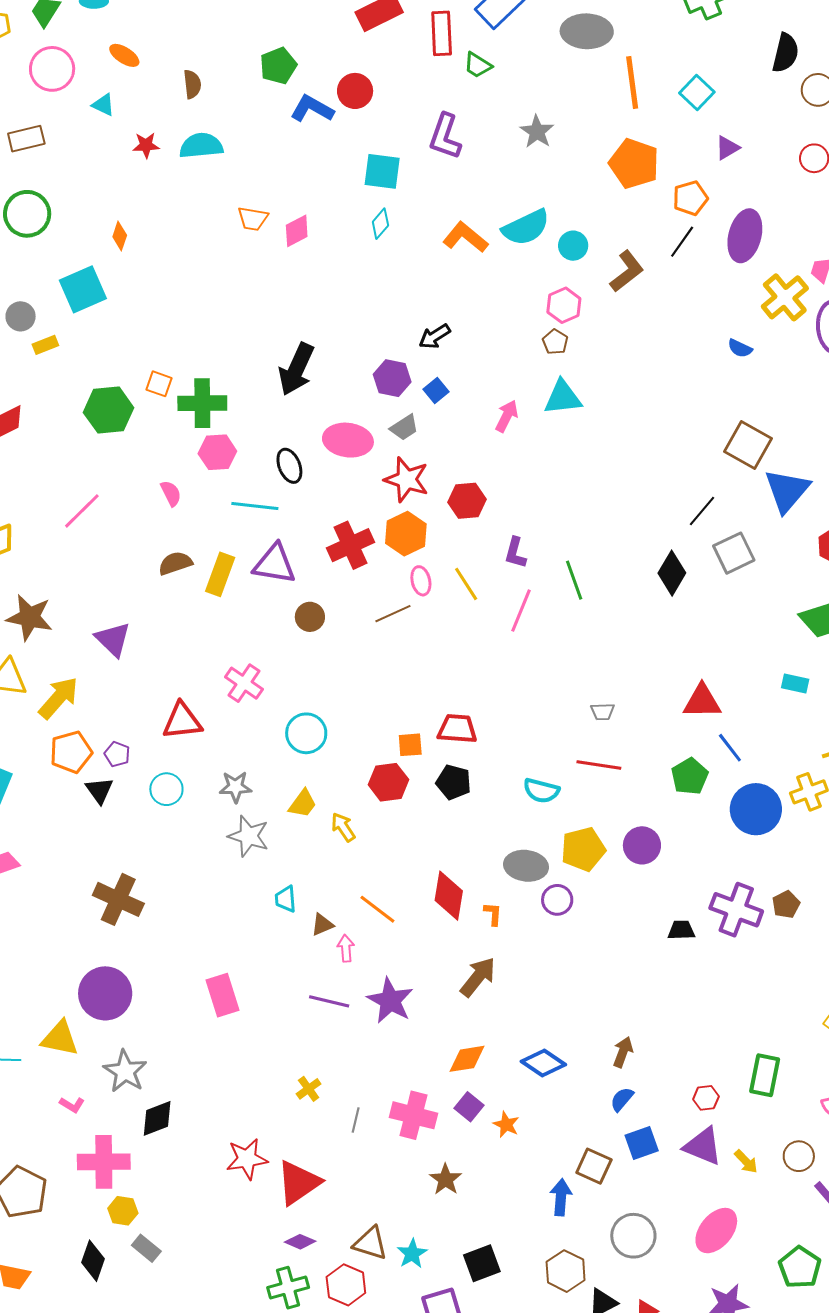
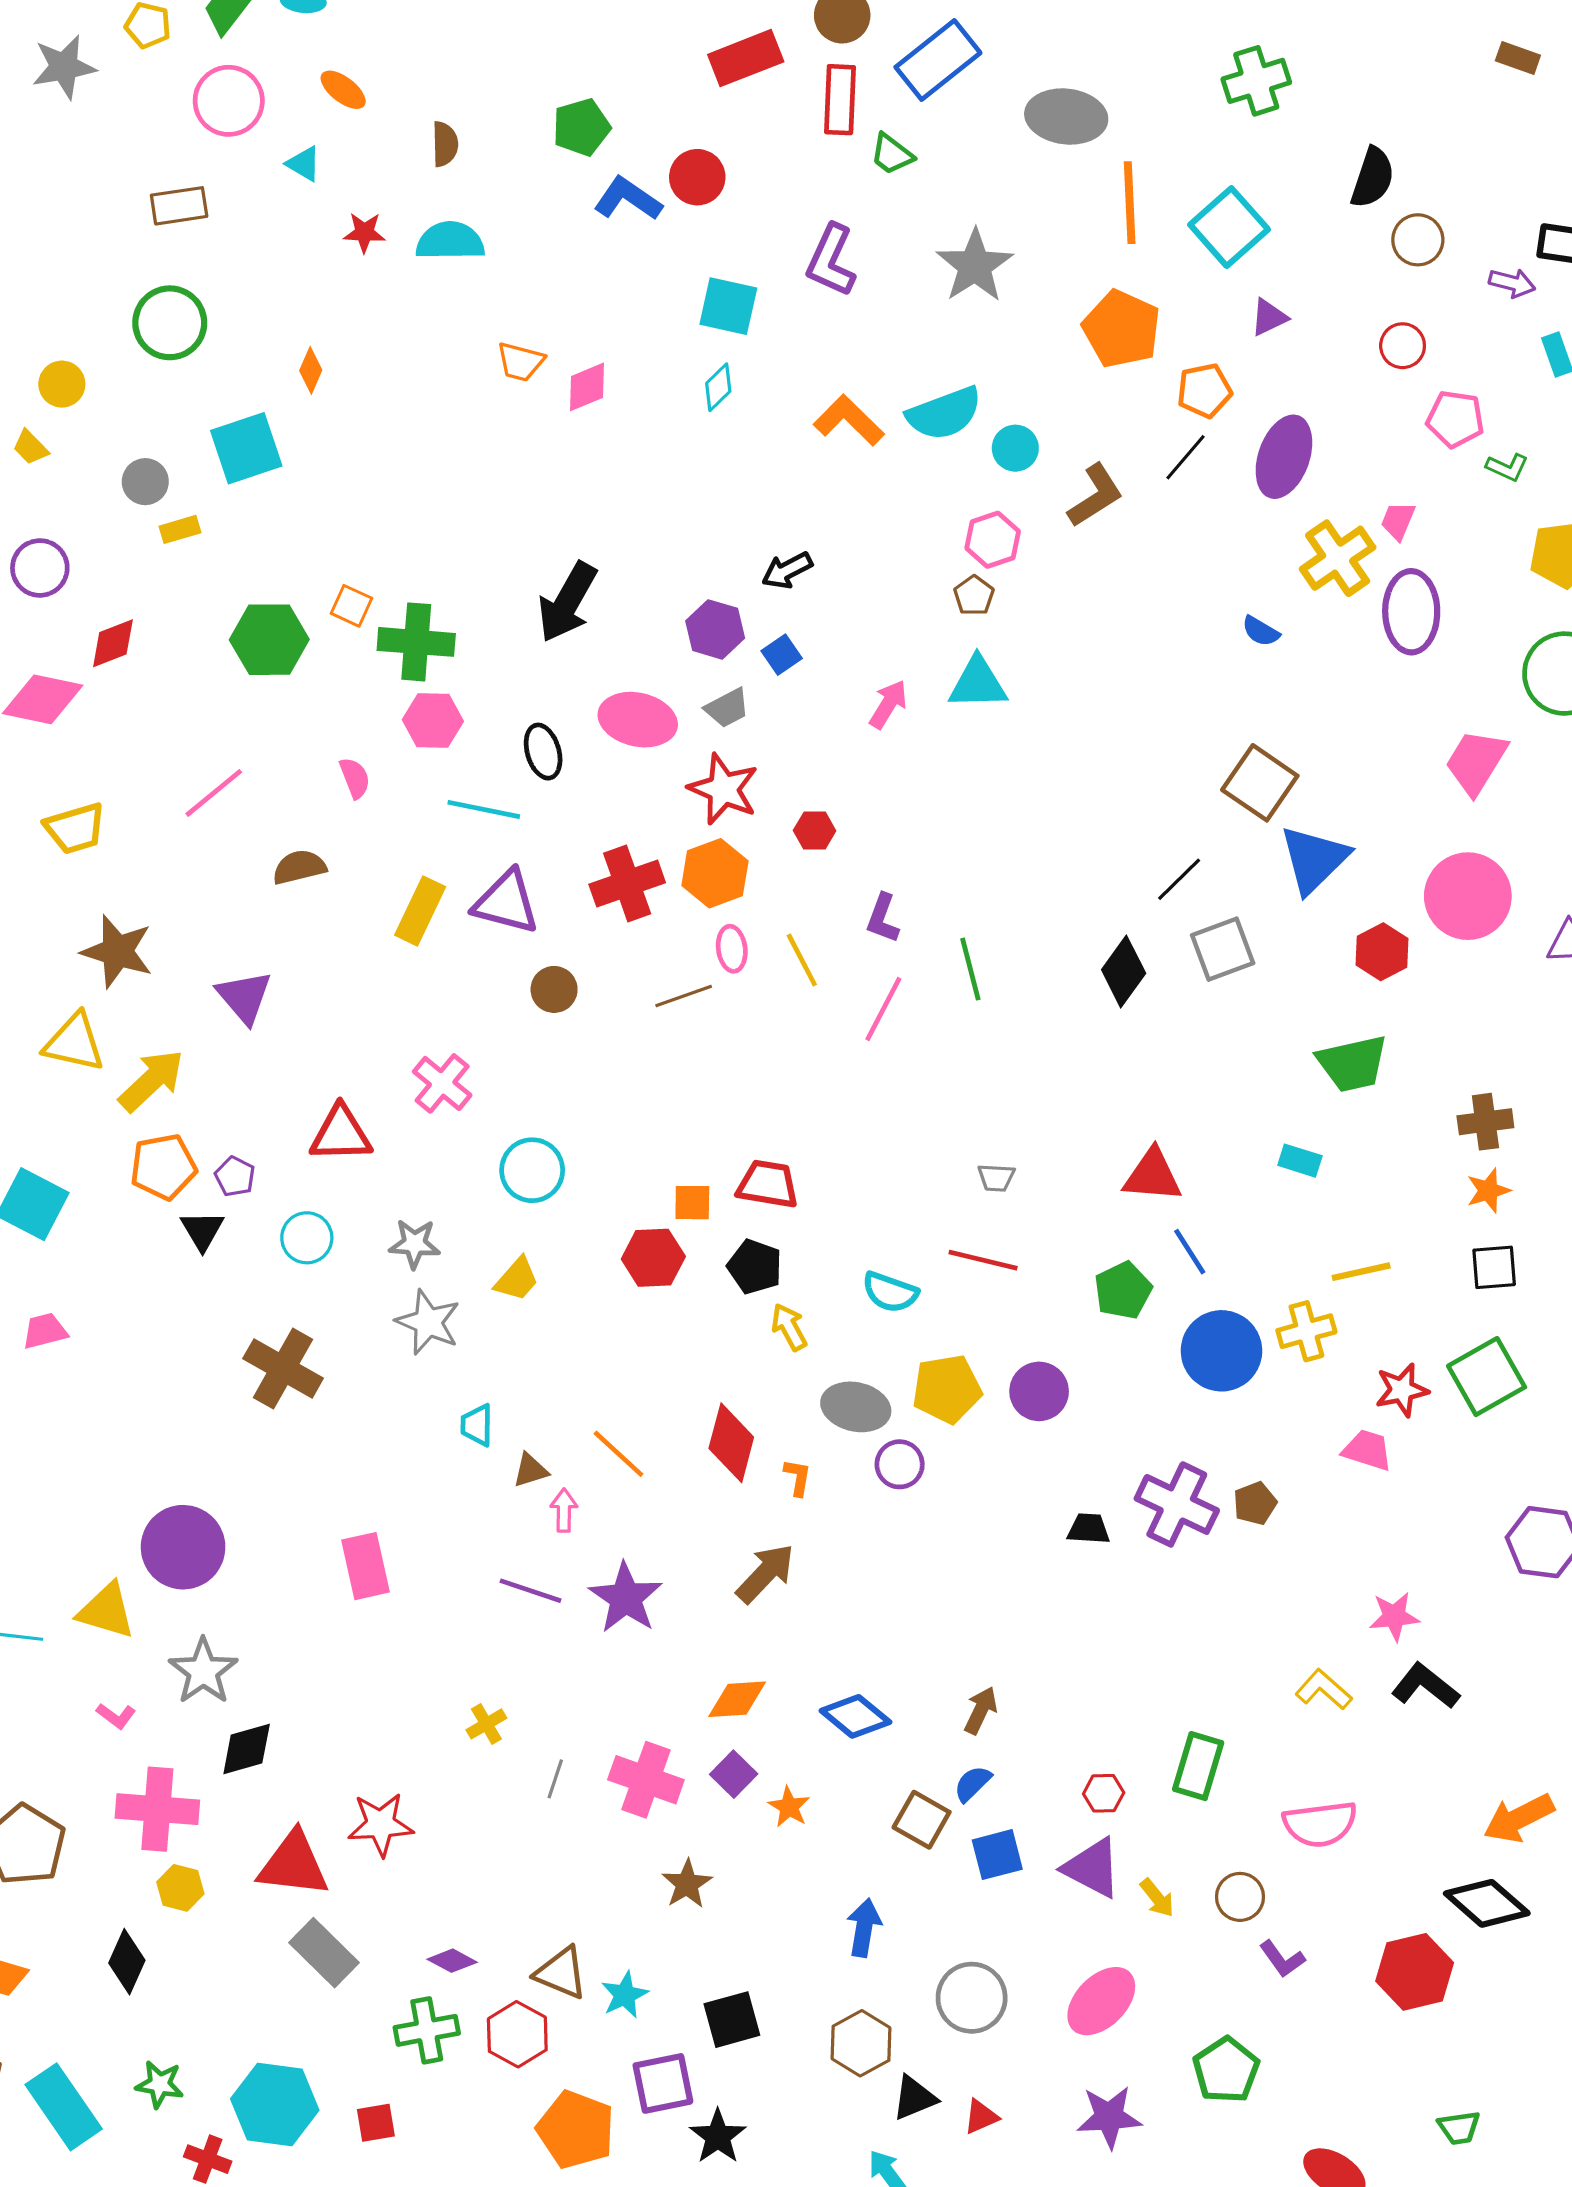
cyan square: (697, 93) -> (1229, 227), size x1.4
gray star: (537, 132) -> (975, 266), size x1.4
red hexagon: (467, 501) -> (815, 831), size x0.7
brown semicircle: (175, 563) -> (299, 867), moved
yellow arrow: (343, 827) -> (789, 1327), moved
brown cross: (118, 899) -> (283, 1368), moved
brown square: (594, 1166) -> (922, 1820), moved
red triangle: (298, 1183) -> (294, 1864), moved, turned 36
gray rectangle: (146, 1248) -> (324, 1953), moved, size x1.5

